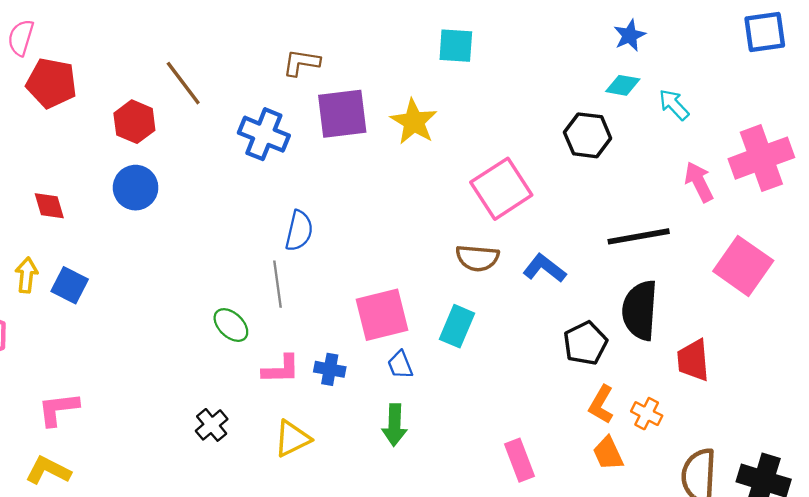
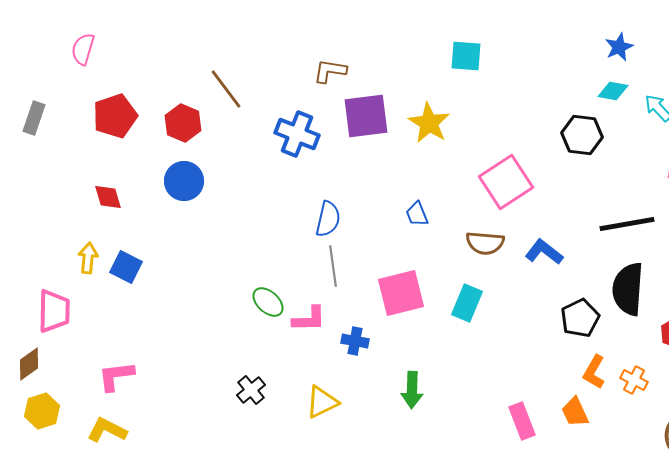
red pentagon: (51, 83) -> (115, 116), moved, turned -30
gray line: (278, 284) -> (333, 266), moved
blue trapezoid: (400, 365) -> (417, 214), moved
pink L-shape: (281, 369) -> (309, 319), moved
orange trapezoid: (608, 453) -> (575, 412), moved

